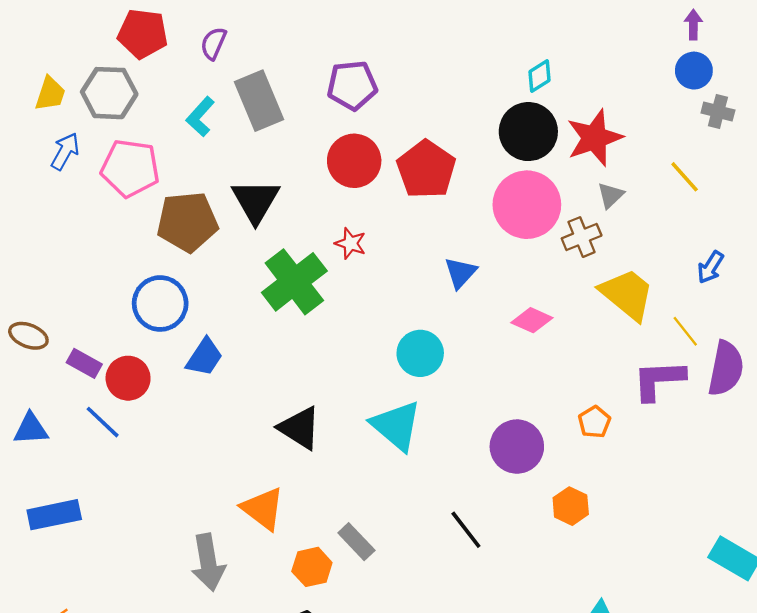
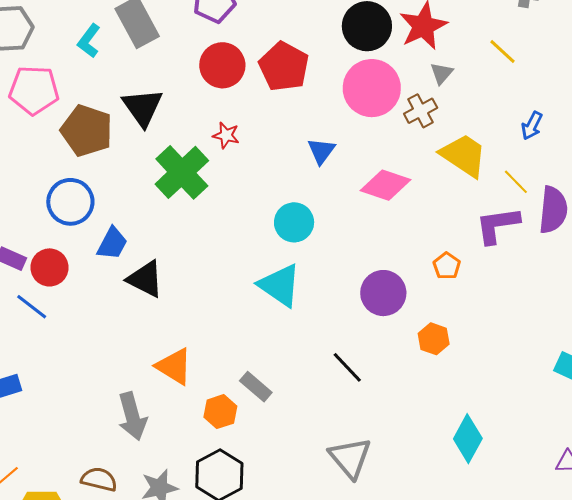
brown pentagon: (187, 222) -> (87, 131), turned 30
pink diamond: (532, 320) -> (385, 185), size x1.4
black triangle: (300, 428) -> (145, 279), moved

